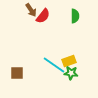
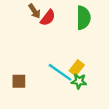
green semicircle: (75, 16) -> (83, 18), size x1.5
yellow rectangle: (69, 61) -> (77, 68), turned -32

